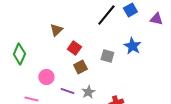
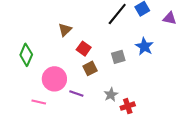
gray square: (107, 56) -> (118, 57), turned -32
pink circle: (46, 77) -> (54, 79), size x1.5
gray star: (88, 92) -> (111, 95), moved

